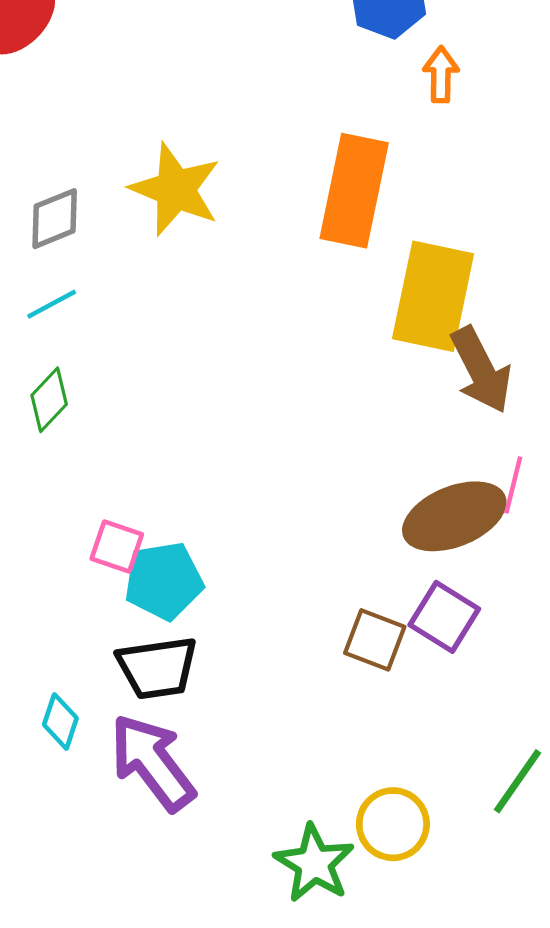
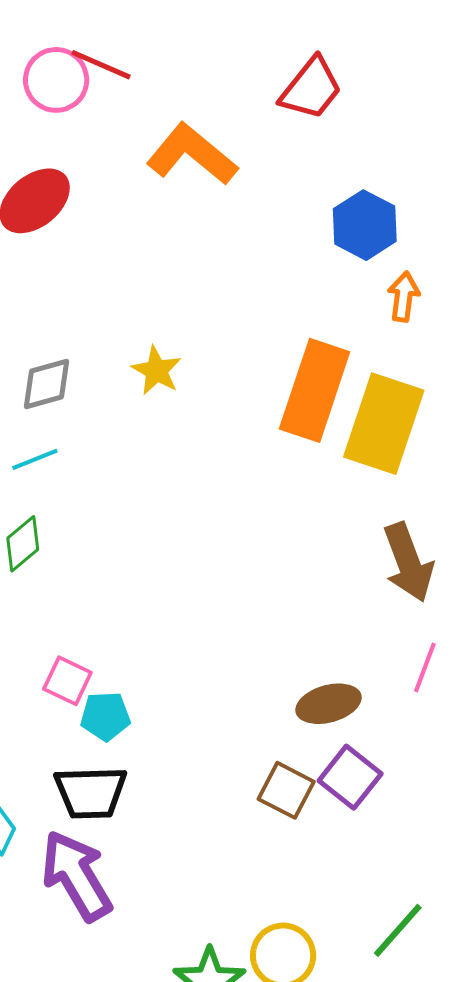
yellow star: (175, 189) -> (157, 371), size x0.6
yellow rectangle: (433, 296) -> (384, 424), moved
brown ellipse: (454, 516) -> (329, 704), moved, size x0.7
cyan pentagon: (164, 581) -> (105, 716), size x0.7

